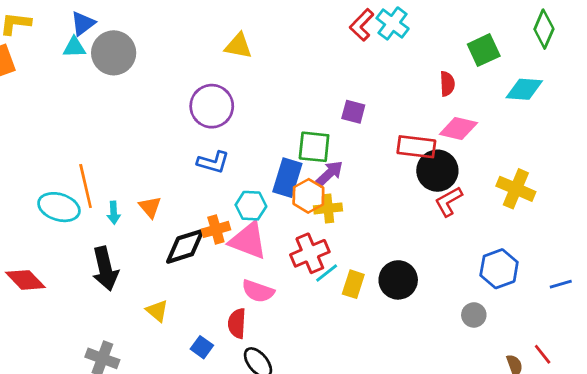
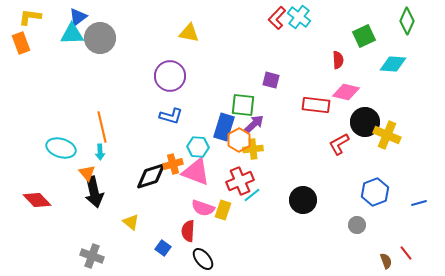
cyan triangle: (74, 47) -> (72, 34), size x1.4
black circle: (437, 171) -> (365, 122), moved
orange line: (86, 186) -> (102, 127), moved
orange triangle: (150, 207) -> (87, 173), moved
yellow rectangle: (353, 284) -> (223, 210), moved

